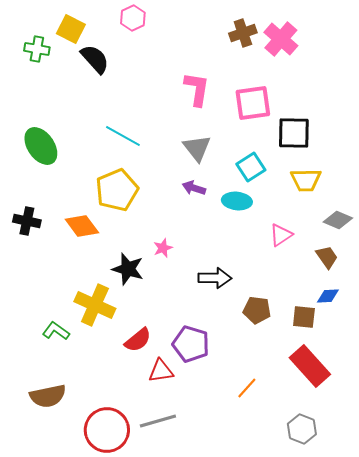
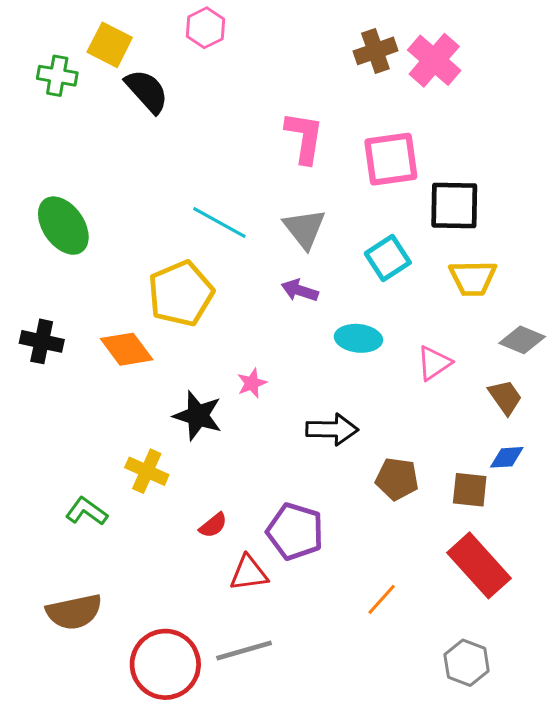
cyan line: (123, 136) -> (219, 222), moved
cyan ellipse: (237, 201) -> (358, 338), moved
yellow cross: (95, 305) -> (147, 471), size x0.7
red semicircle: (138, 340) -> (213, 525), size x0.7

